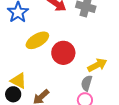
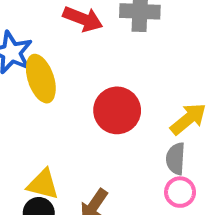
yellow ellipse: (37, 40) -> (41, 79), moved, turned -65

